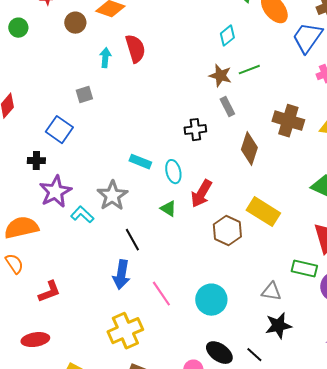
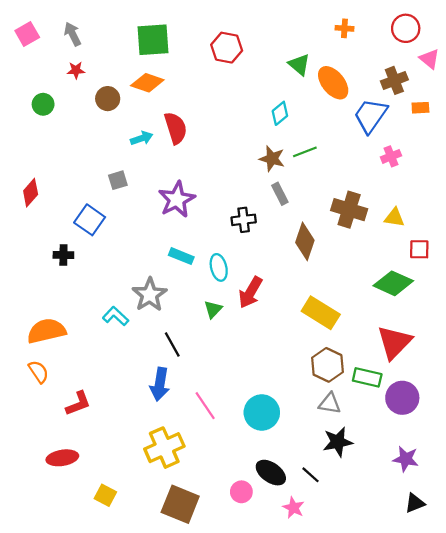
cyan arrow: (105, 58) -> (142, 138), turned 66
purple star: (55, 192) -> (177, 199), moved
green triangle: (168, 209) -> (213, 309), turned 42
brown hexagon: (227, 231) -> (327, 365), moved

